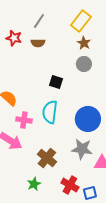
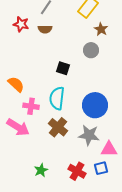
brown star: (84, 43) -> (101, 29), moved
brown cross: (47, 158) -> (58, 127), moved
blue square: (90, 193) -> (101, 168), moved

